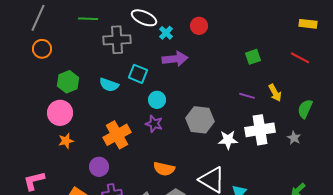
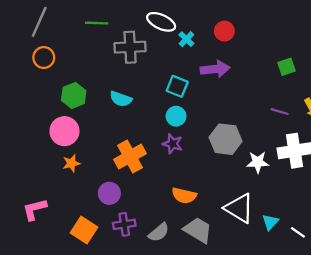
purple arrow: (175, 59) -> (215, 69), moved
cyan square: (138, 74) -> (177, 86), moved

